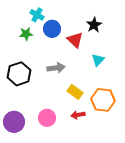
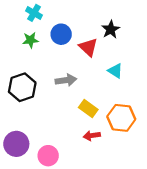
cyan cross: (37, 15) -> (34, 13), moved
cyan triangle: (98, 60) -> (115, 71), turned -40
pink circle: (47, 118) -> (48, 156), moved

